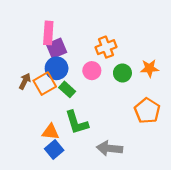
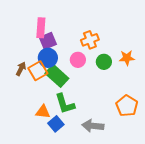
green rectangle: (67, 89) -> (57, 76), size x1.6
orange pentagon: (147, 111) -> (127, 106), moved
blue square: (54, 150) -> (56, 124), moved

